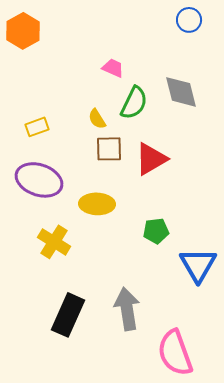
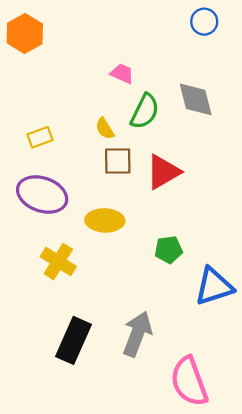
blue triangle: (198, 265) -> (214, 286), turned 42
gray arrow: (127, 309) -> (137, 334), turned 30

